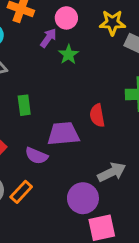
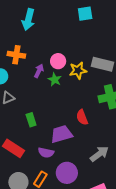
pink circle: (66, 18) -> (58, 61), moved
yellow star: (112, 23) -> (78, 70), moved
purple circle: (83, 198) -> (67, 173), moved

